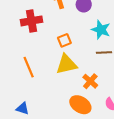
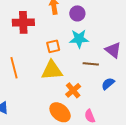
cyan star: (101, 30) -> (79, 39), moved, turned -30

